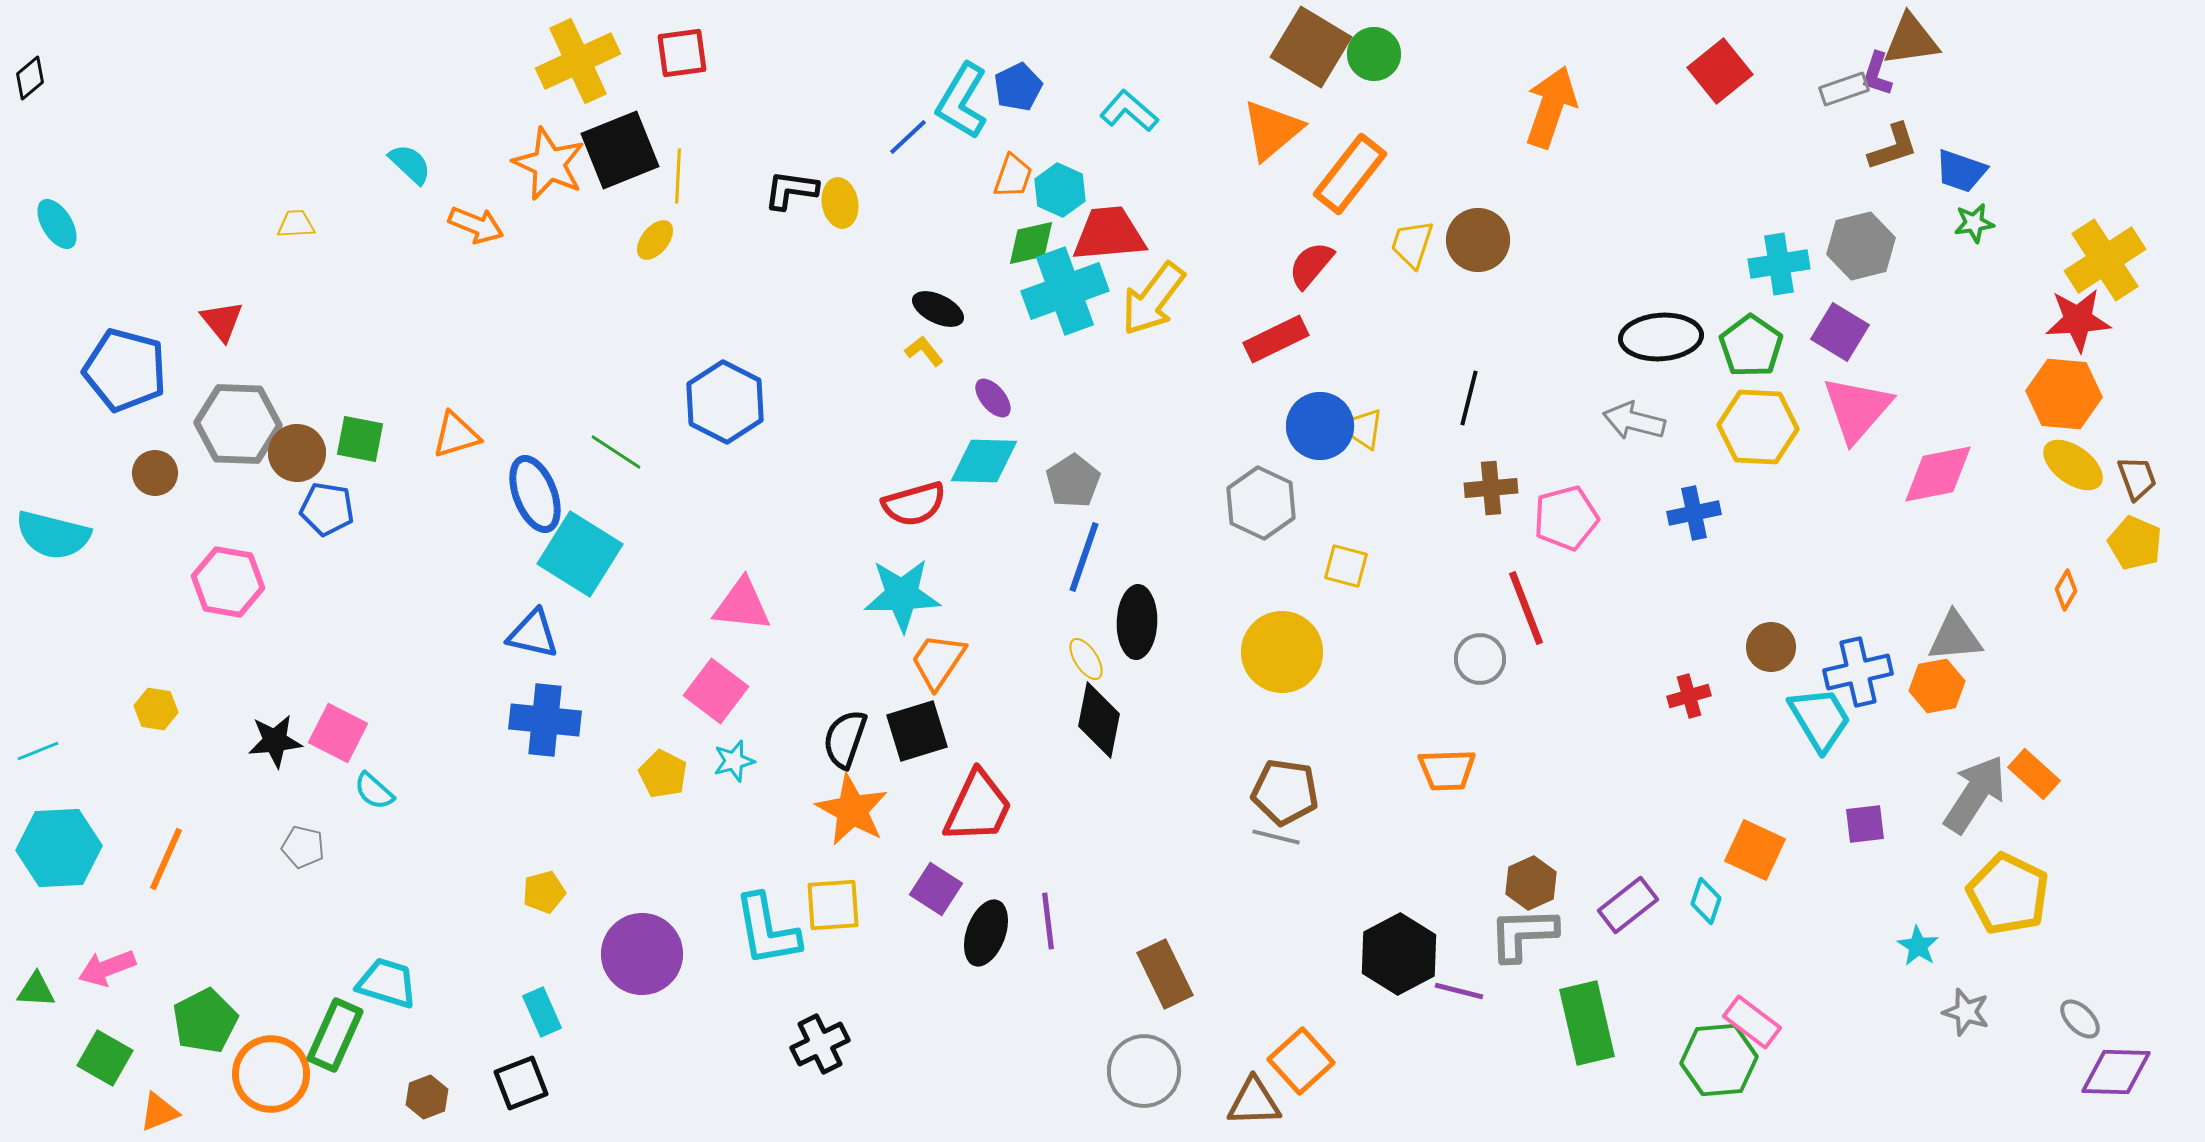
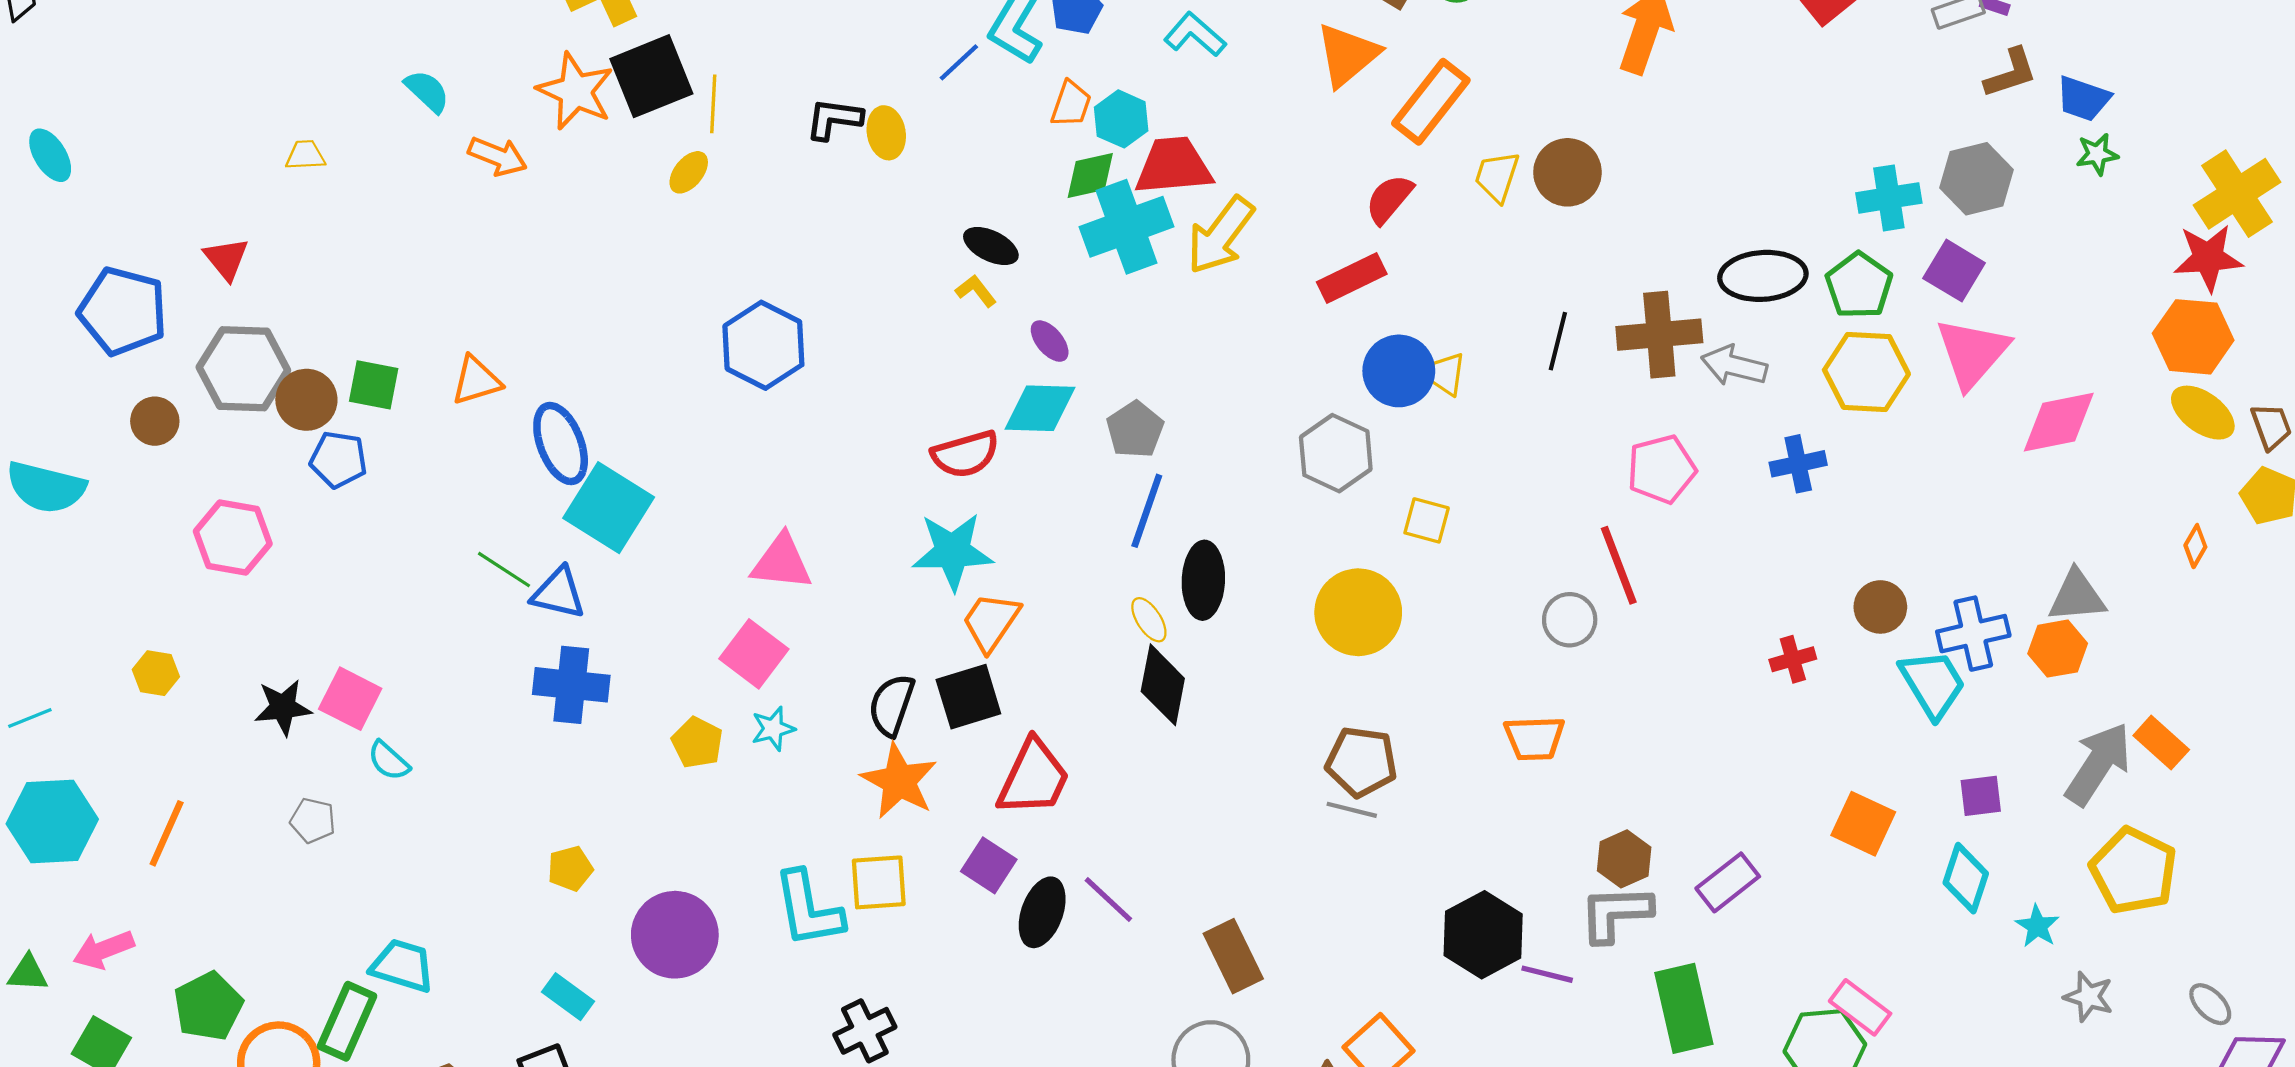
green line: (616, 452) -> (504, 570), moved
brown cross: (1491, 488) -> (1659, 335), moved, size x1.5
cyan diamond: (1706, 901) -> (1966, 878), moved, size x1.4
purple line: (1048, 921) -> (1108, 899), turned -40
cyan rectangle: (542, 1012) -> (568, 997), turned -30

